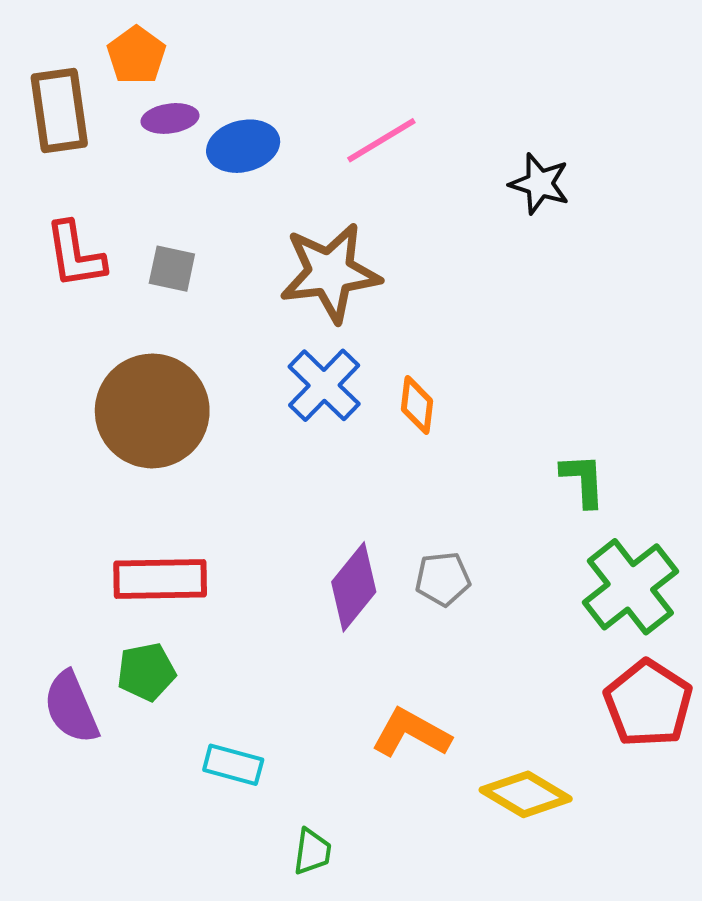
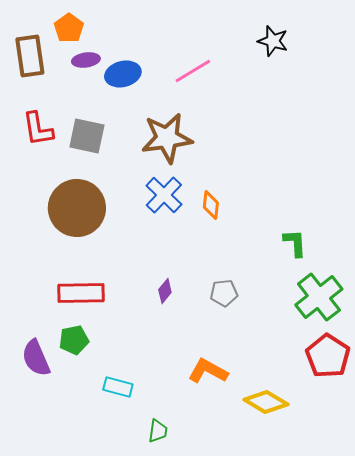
black star: (540, 184) -> (273, 41), moved
gray square: (172, 269) -> (87, 136), size x1.5
purple diamond: (354, 587) -> (165, 291), moved, size x0.6

